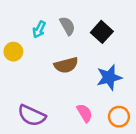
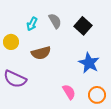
brown semicircle: (66, 65) -> (41, 53), moved
blue star: (109, 77) -> (89, 63), turned -30
purple semicircle: (32, 115) -> (15, 79), moved

